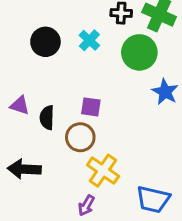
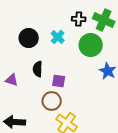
black semicircle: (47, 118) -> (38, 69), moved

